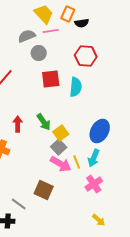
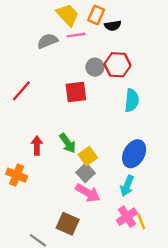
gray circle: (39, 53) -> (95, 67), moved
cyan semicircle: (76, 87) -> (132, 100), moved
yellow line: (77, 162) -> (141, 221), moved

